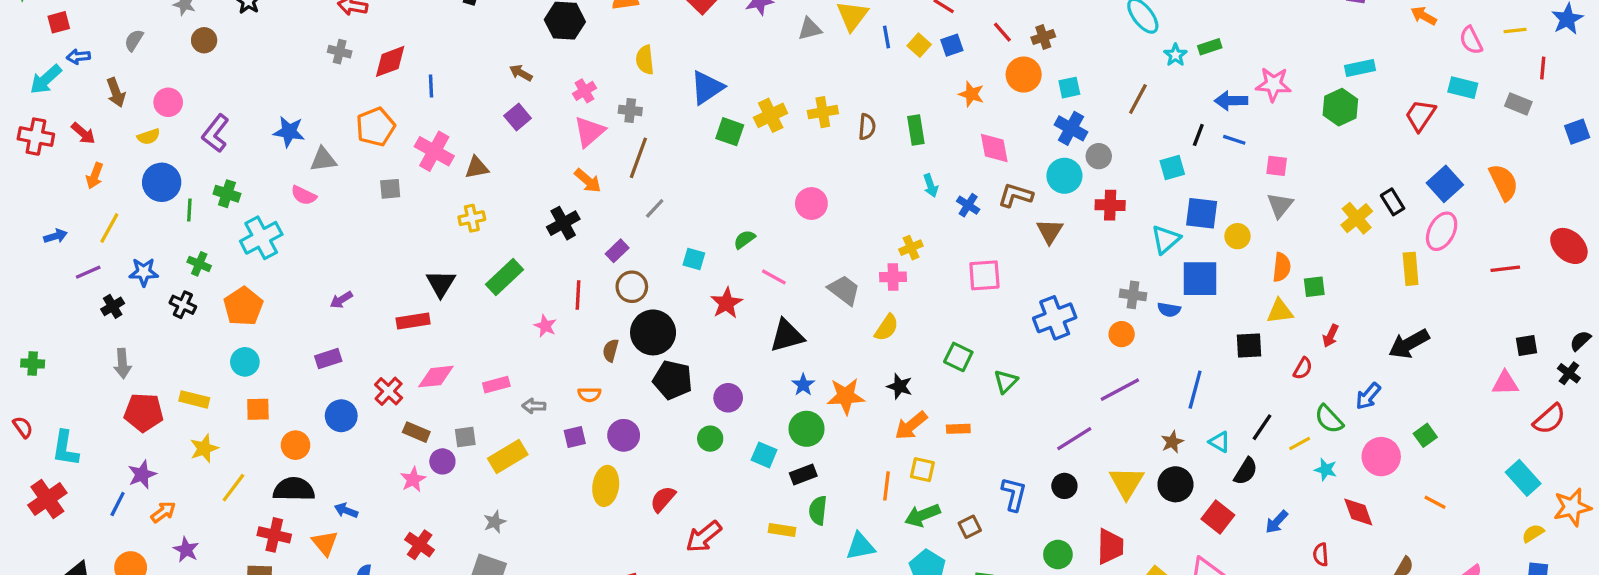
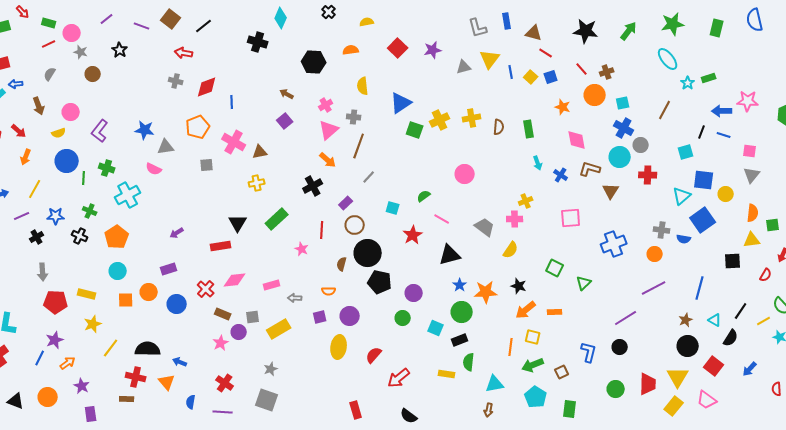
blue square: (1200, 279) -> (703, 220), turned -35
orange circle: (296, 445) -> (149, 292), moved
yellow triangle: (1126, 483) -> (678, 377), moved

